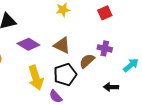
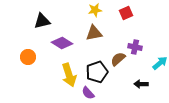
red square: (105, 13) -> (126, 13), moved
brown triangle: (62, 45) -> (94, 33), moved, turned -36

